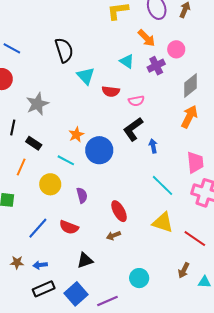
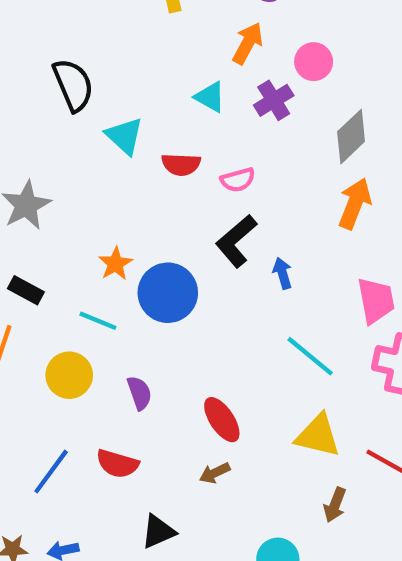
orange arrow: (146, 38) -> (248, 43), turned -102
brown arrow: (184, 270) -> (335, 505), moved

